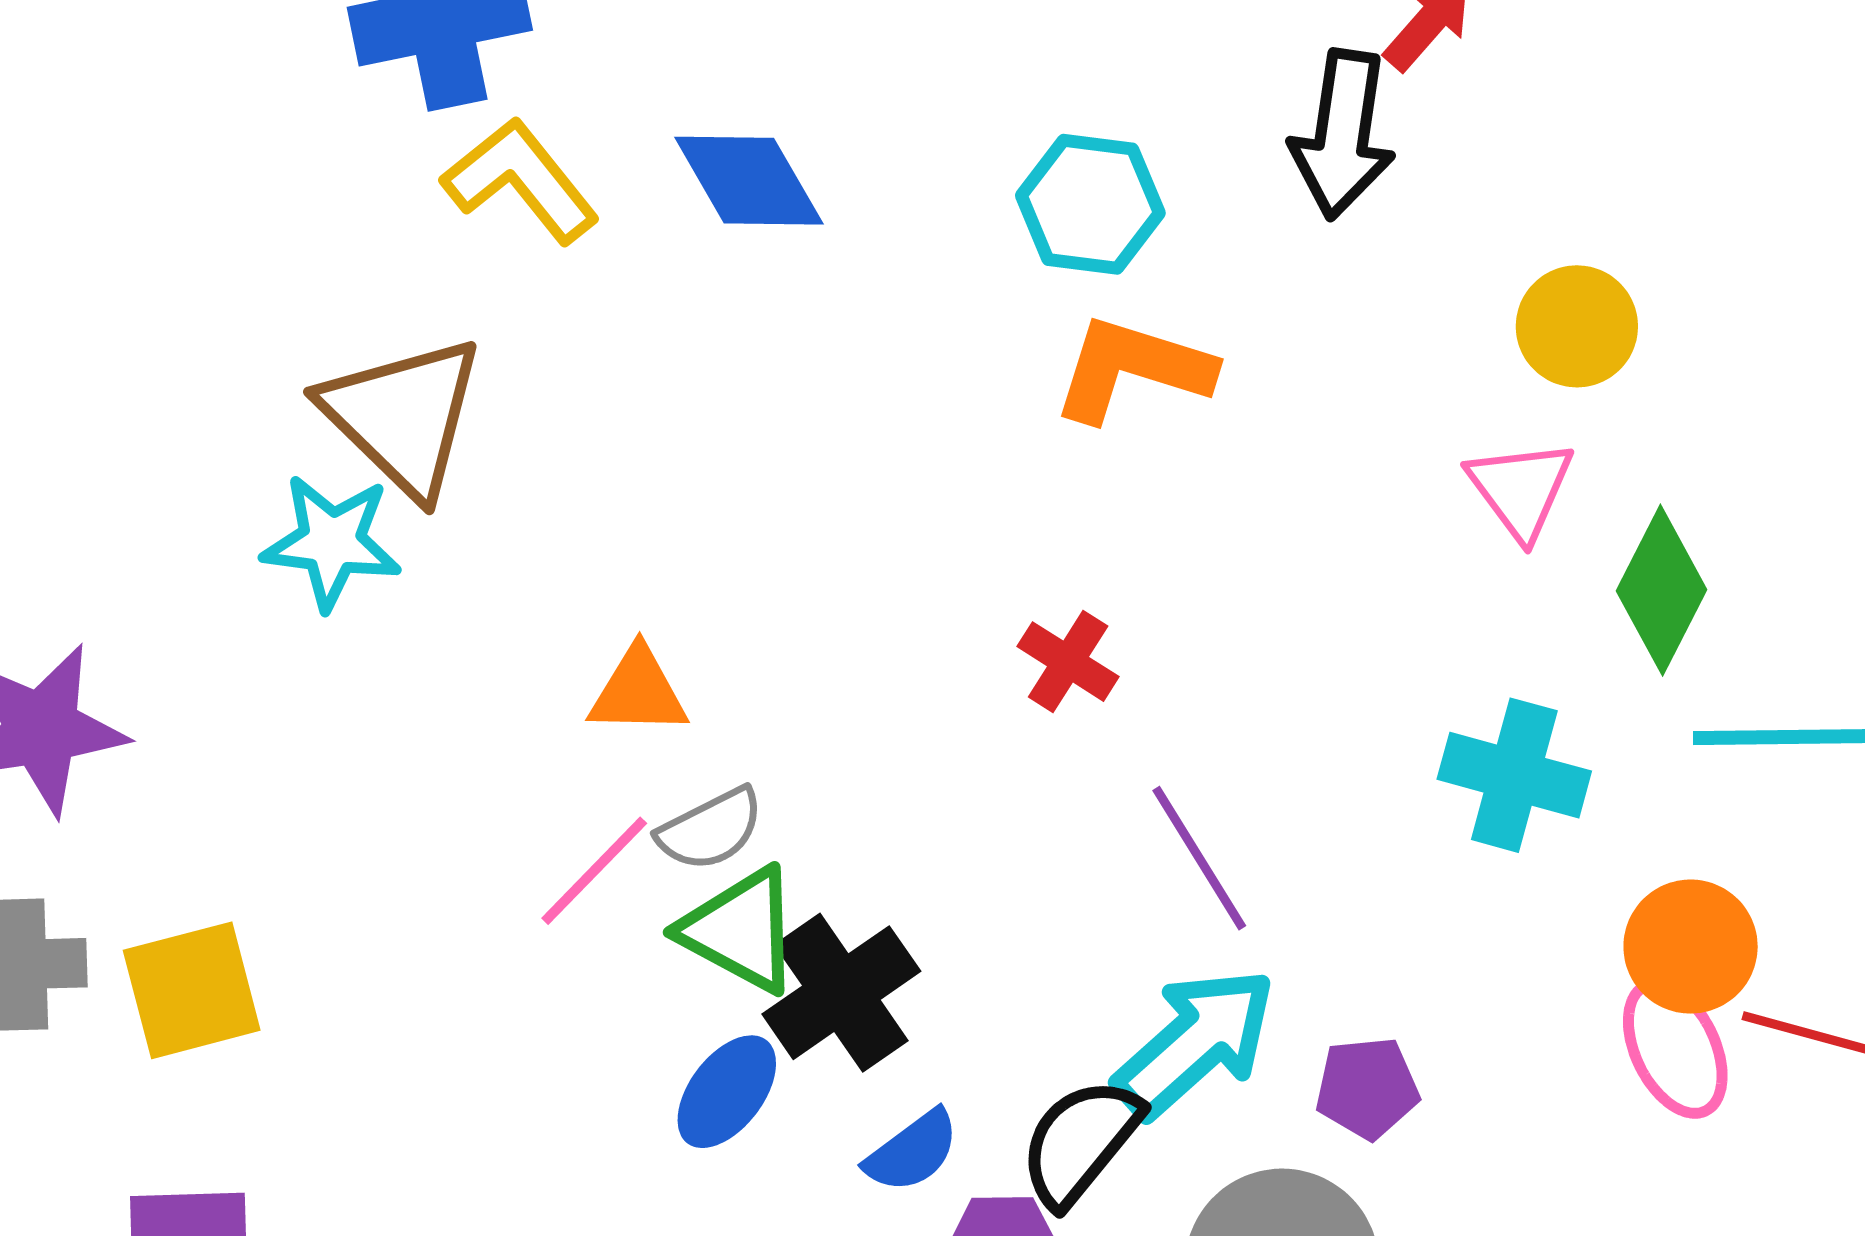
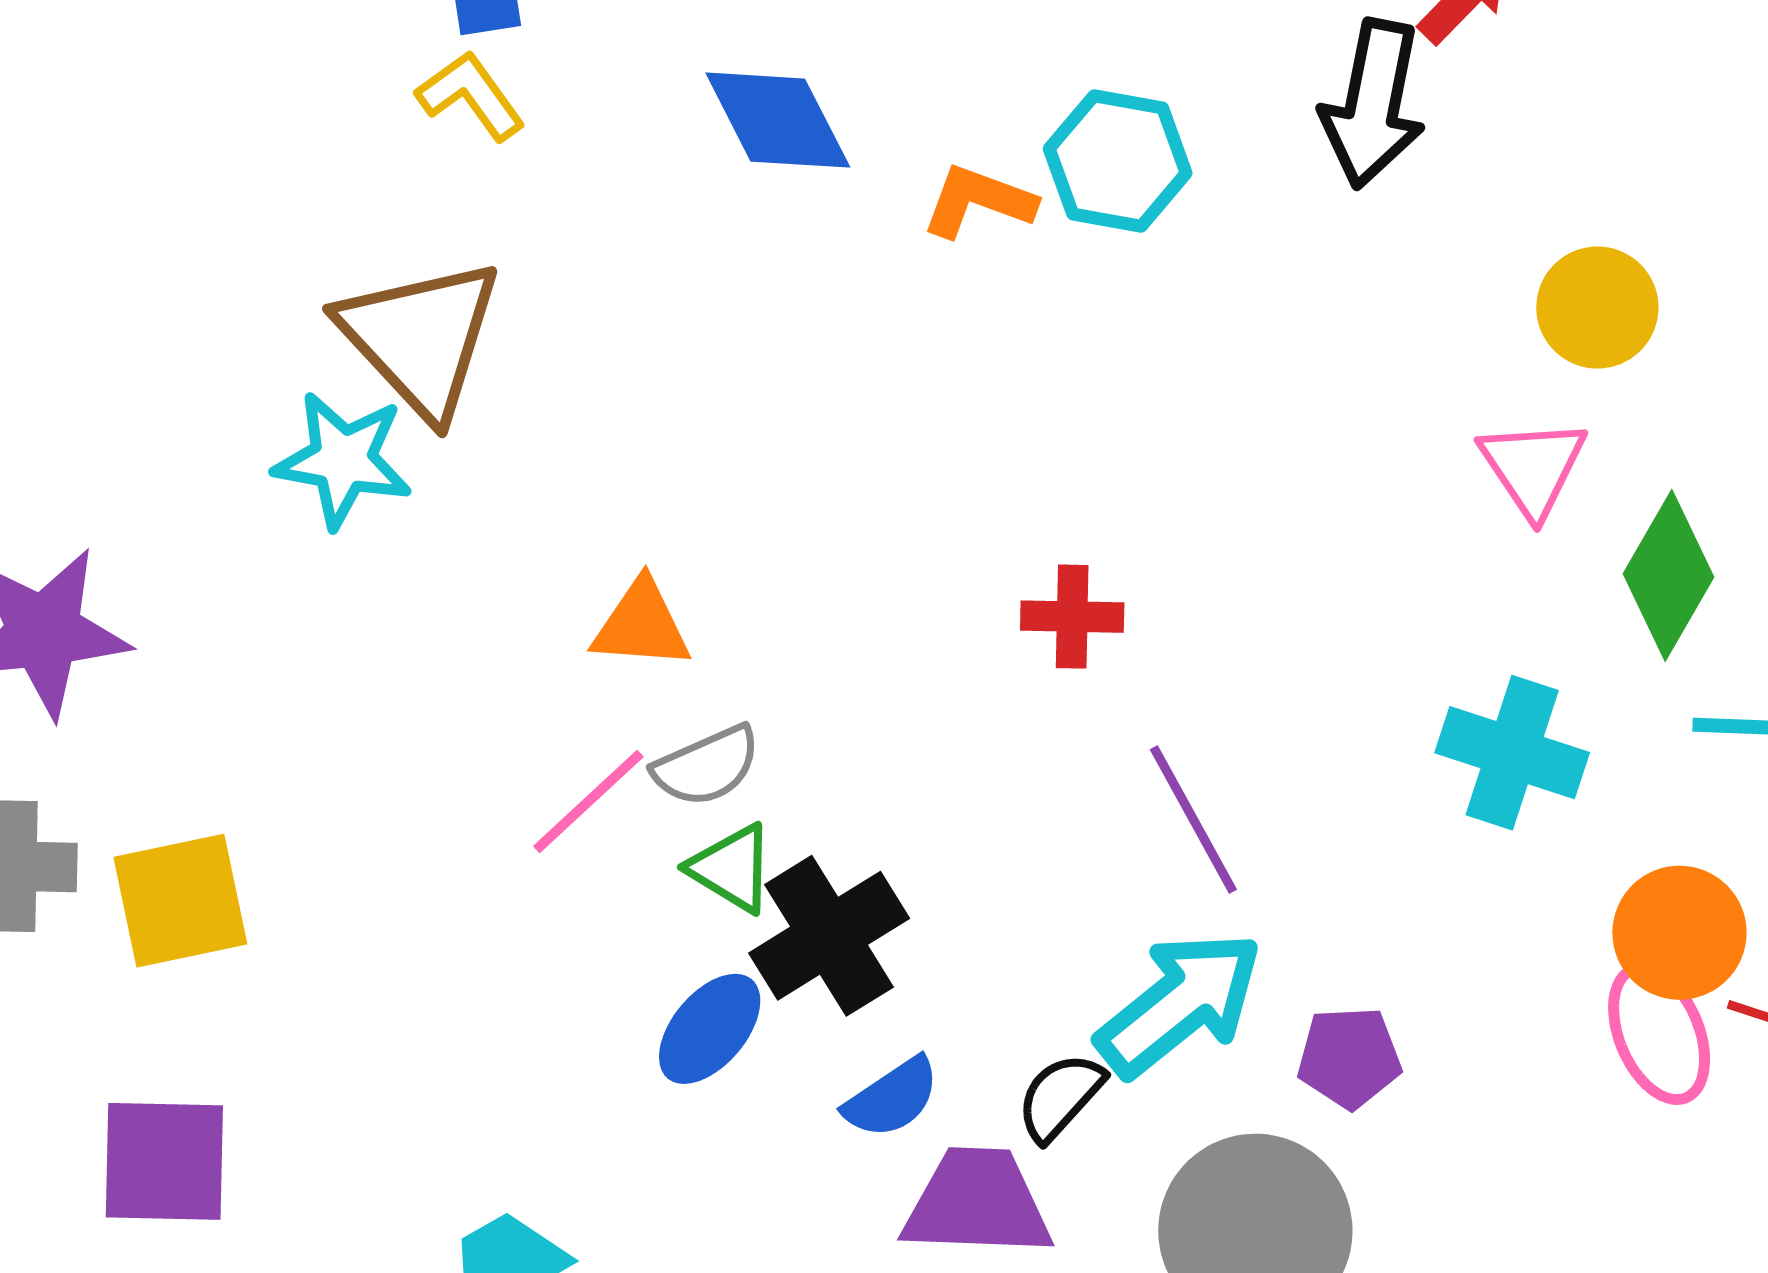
yellow L-shape: (521, 181) -> (471, 96), moved, size x0.7
orange L-shape: (1133, 369) -> (978, 201), moved, size x0.7
red cross: (1068, 662) -> (1072, 617), turned -34
green triangle: (741, 930) -> (732, 868), size x0.7
black semicircle: (1080, 1142) -> (1060, 1097), size x0.7

